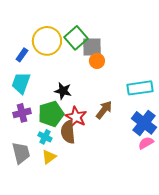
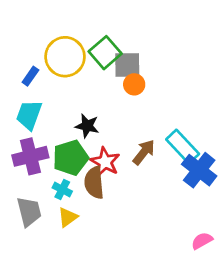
cyan rectangle: (140, 88) -> (183, 147), moved, turned 55
purple cross: (22, 113) -> (30, 156), size x1.4
pink semicircle: (146, 143) -> (202, 241), moved

